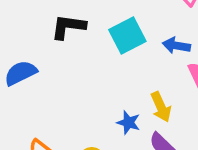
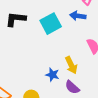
blue arrow: (176, 46) -> (78, 16), moved

